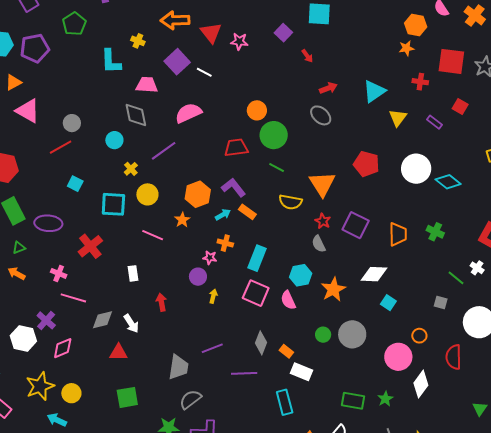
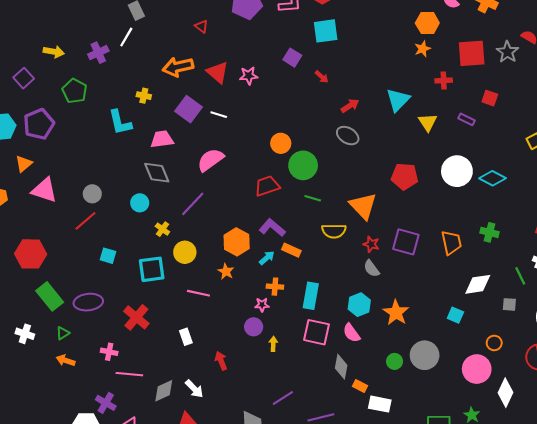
white diamond: (374, 274) -> (478, 284), moved
green line: (456, 278) -> (520, 276), turned 36
gray diamond: (261, 343) -> (341, 367), moved

